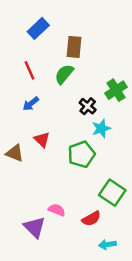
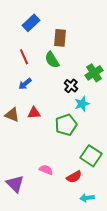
green semicircle: (64, 74) -> (52, 60), turned -72
red triangle: (42, 140) -> (34, 113), turned -48
brown triangle: (15, 153) -> (12, 115), moved
purple triangle: (35, 227) -> (15, 184), moved

